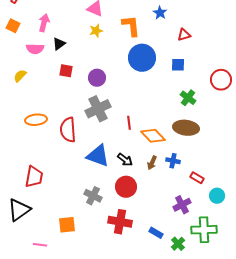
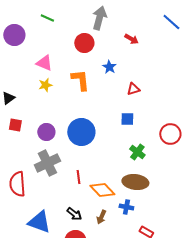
blue circle: (142, 58) -> (81, 132), moved
blue triangle: (98, 156) -> (39, 222), moved
blue cross: (173, 161) -> (126, 207), moved

